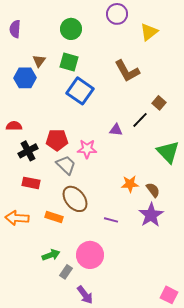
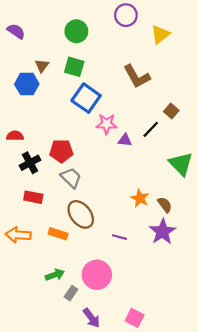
purple semicircle: (15, 29) -> (16, 31), turned 120
pink star: (87, 149) -> (107, 124), moved
orange star: (130, 184) -> (140, 198), turned 30
pink square: (169, 295) -> (135, 318), moved

